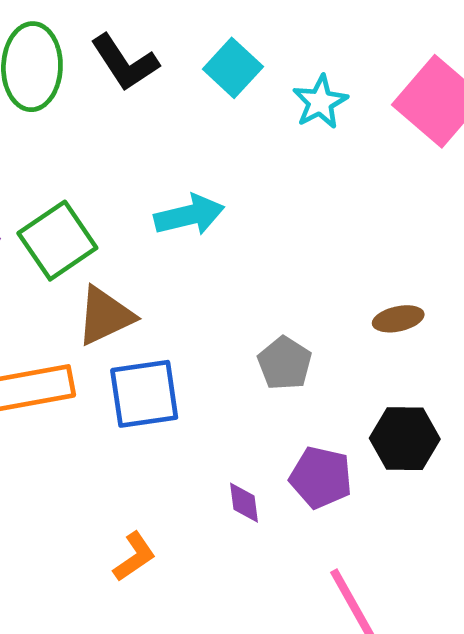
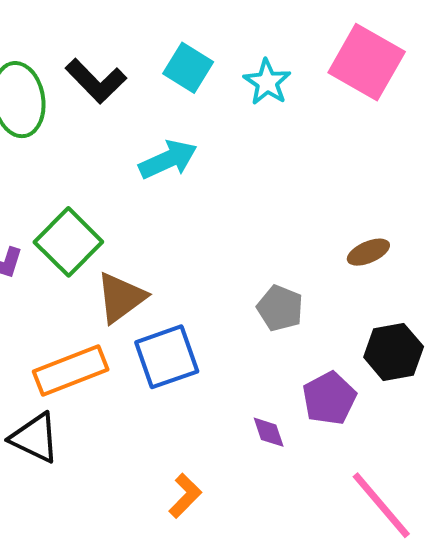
cyan arrow: (189, 215) -> (168, 160), moved
purple pentagon: (321, 477) -> (329, 398), turned -30

